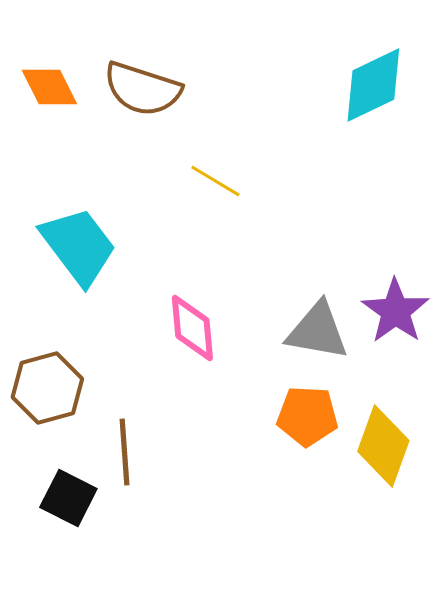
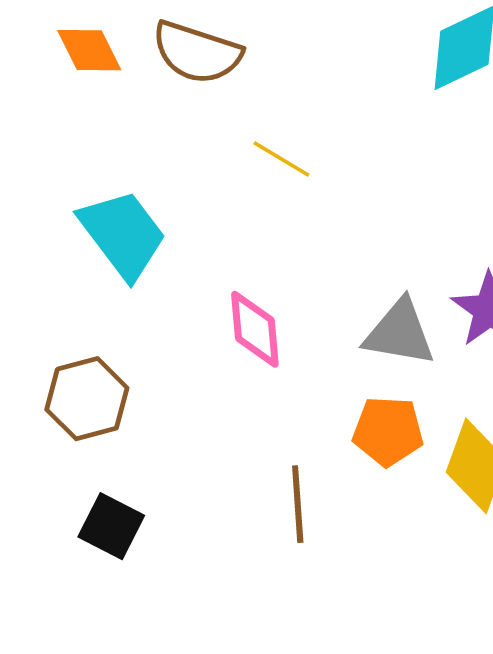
brown line: (124, 452) -> (298, 504), moved

